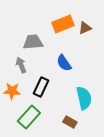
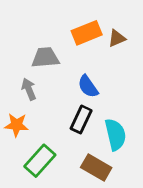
black rectangle: (41, 87) -> (81, 119), moved
brown rectangle: (70, 122) -> (96, 168), size x1.5

